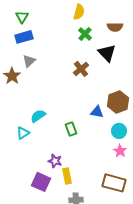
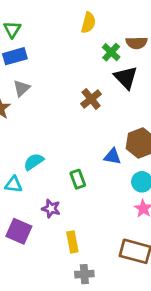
green cross: (85, 34) -> (111, 52), moved
cyan triangle: (23, 133) -> (14, 184), turned 40
purple star: (55, 161) -> (51, 209), moved
purple square: (41, 182) -> (19, 231), moved

